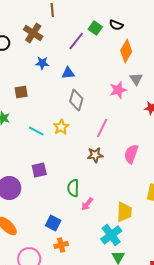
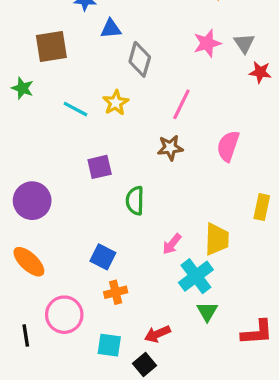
blue triangle: (68, 73) -> (111, 29), moved
gray triangle: (136, 79) -> (244, 43), moved
brown square: (21, 92) -> (51, 46), size x1.5
purple square: (39, 170) -> (100, 167), moved
pink arrow: (87, 204) -> (172, 244), moved

